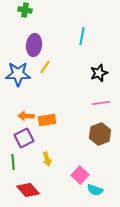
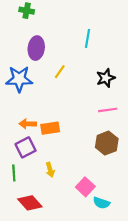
yellow line: (45, 67) -> (60, 72), moved

